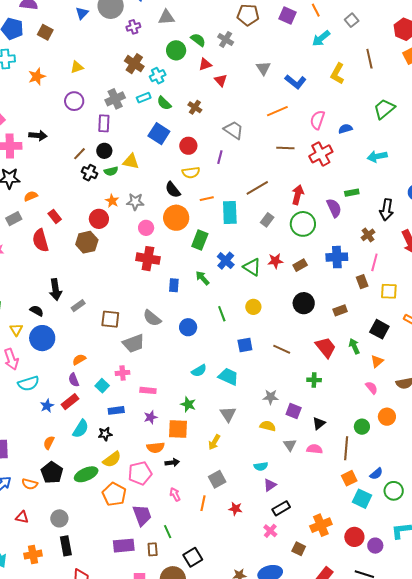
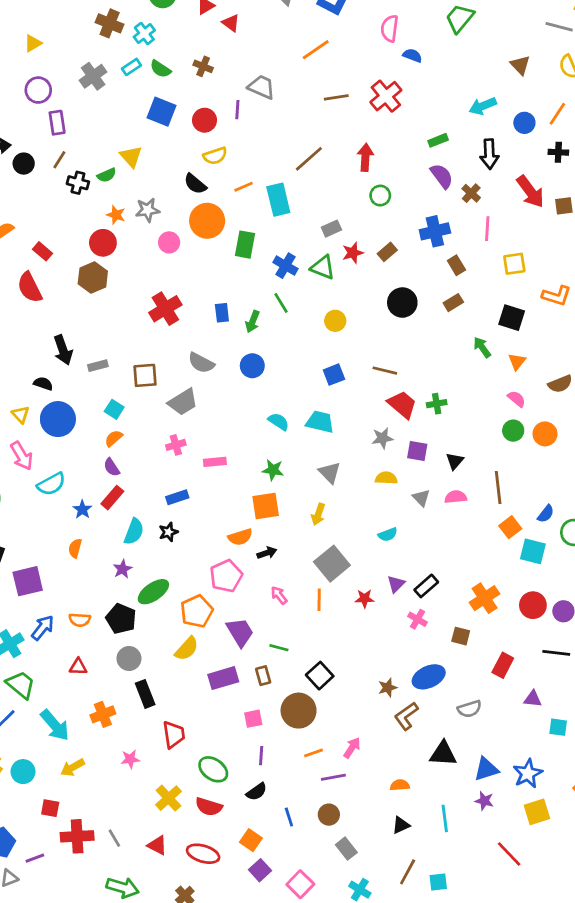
pink semicircle: (317, 120) -> (390, 28), moved
purple rectangle: (104, 123) -> (57, 123), moved
blue semicircle: (345, 129) -> (412, 55), turned 48
black circle: (104, 151) -> (24, 164), moved
cyan arrow: (377, 156) -> (483, 106), moved
purple line: (220, 157) -> (237, 110), moved
yellow triangle: (131, 161) -> (131, 157), turned 48
purple semicircle: (334, 208) -> (442, 176), moved
gray rectangle: (267, 220) -> (331, 229), moved, turned 40
green circle: (303, 224) -> (380, 196), size x0.6
red cross: (148, 259) -> (165, 309), moved, turned -30
green arrow: (202, 278) -> (253, 322), moved, turned -105
brown rectangle: (362, 282) -> (456, 265), moved
gray rectangle: (78, 306) -> (98, 366), turned 32
green line: (222, 314) -> (281, 303), moved
red trapezoid: (326, 347) -> (402, 405), moved
cyan semicircle: (199, 371) -> (279, 422), turned -105
cyan square: (102, 386) -> (114, 409), moved
purple star: (151, 417) -> (123, 569), moved
green circle: (362, 427) -> (513, 431), moved
orange semicircle: (49, 443) -> (75, 548), moved
yellow semicircle: (112, 459) -> (187, 649), moved
black pentagon: (52, 473) -> (121, 619), moved
gray square: (217, 479) -> (332, 564), size x1.4
purple triangle: (270, 485) -> (396, 584), moved
orange pentagon: (114, 494) -> (197, 611), turned 30
green line: (168, 532) -> (279, 648), turned -40

